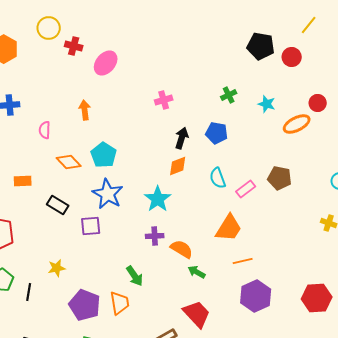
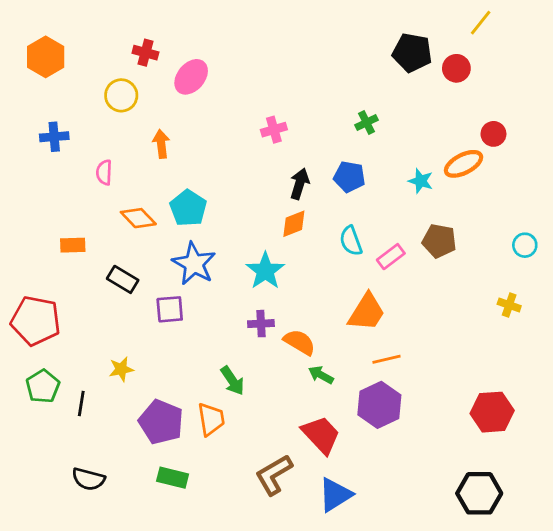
yellow circle: (49, 28) -> (121, 95), moved
cyan star: (267, 104) -> (421, 181), moved
purple hexagon: (256, 296) -> (379, 405), moved

